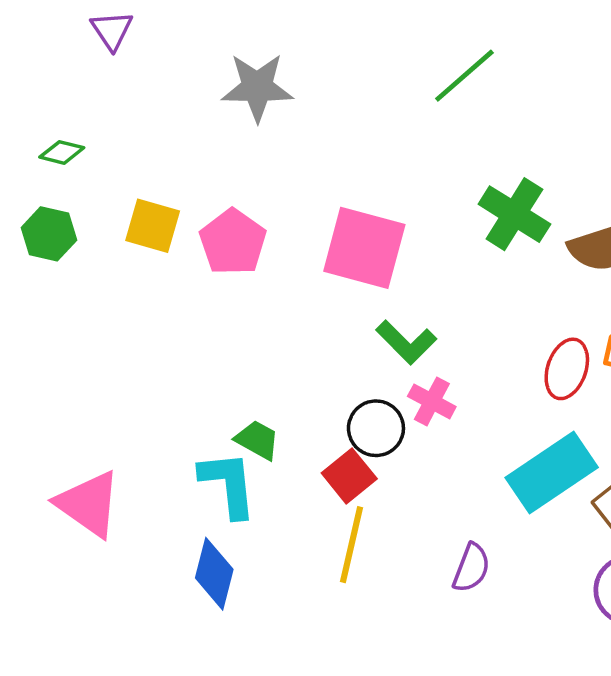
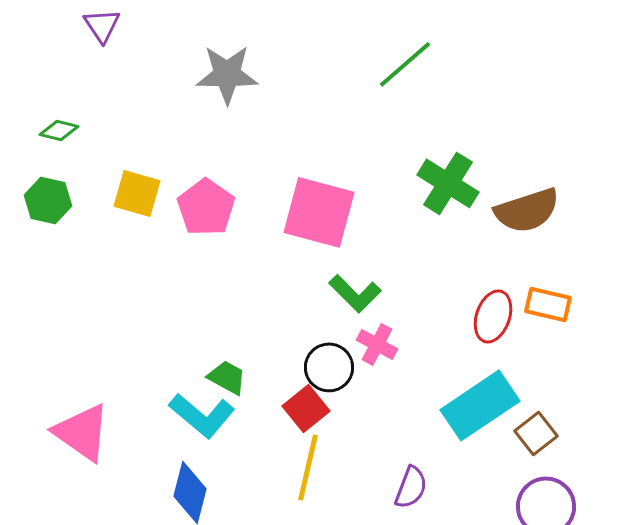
cyan L-shape: (228, 484) -> (202, 415), turned 136

